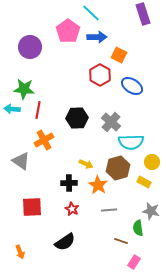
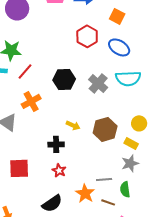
orange square: (119, 55) -> (117, 16), moved
red line: (38, 110) -> (25, 71), turned 30
cyan semicircle: (131, 142) -> (128, 78), moved
orange star: (98, 185) -> (85, 193), moved
gray line: (109, 210) -> (104, 179), moved
gray star: (151, 211) -> (130, 163), moved, turned -30

